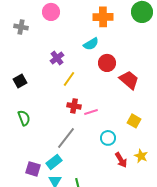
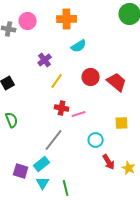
pink circle: (51, 12) -> (28, 21), moved
orange cross: (103, 17) -> (67, 19), moved
red circle: (107, 63) -> (91, 77), moved
yellow square: (134, 121) -> (122, 123), turned -32
yellow star: (141, 156) -> (129, 168), moved

